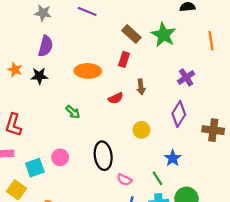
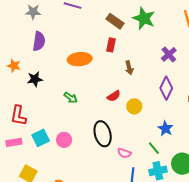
black star: (39, 76) -> (35, 79), moved
red semicircle: (116, 98) -> (114, 96), moved
cyan square: (35, 168) -> (41, 138), moved

